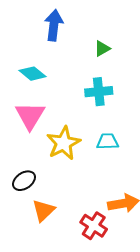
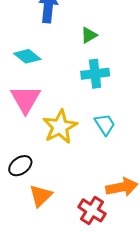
green triangle: (102, 49) -> (89, 35), moved
cyan trapezoid: (107, 142) -> (105, 124), turned 60

